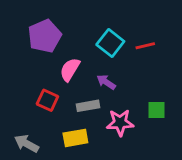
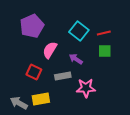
green square: (156, 110) -> (105, 51), moved
yellow rectangle: (75, 138) -> (41, 99), moved

